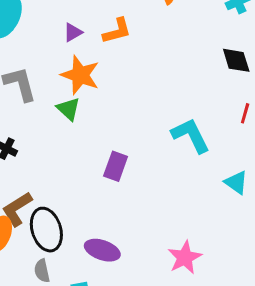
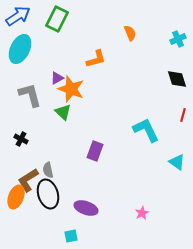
purple triangle: (73, 32) -> (57, 78), moved
pink star: (185, 257) -> (142, 213), size x0.6
gray semicircle: (42, 271) -> (48, 170), moved

